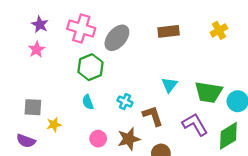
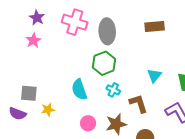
gray ellipse: (117, 38) -> (107, 31), turned -45
green hexagon: (90, 67) -> (104, 63), moved
cyan semicircle: (88, 102) -> (79, 90), size x1.5
purple semicircle: (26, 141) -> (18, 114), moved

